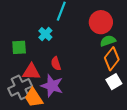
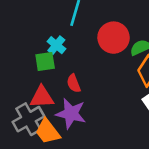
red circle: (101, 22) -> (114, 38), moved
green square: (19, 47) -> (45, 62), moved

